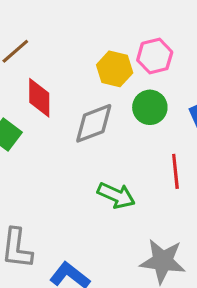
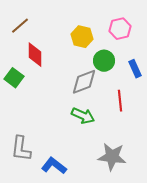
pink hexagon: (155, 56) -> (120, 29), moved
gray diamond: (94, 123) -> (84, 82), moved

